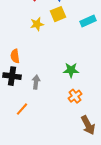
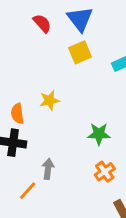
yellow star: (37, 24) -> (49, 100), moved
gray arrow: (36, 82) -> (48, 169), moved

